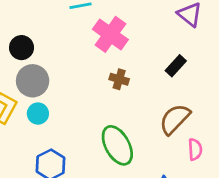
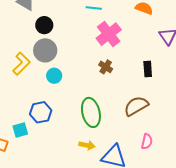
black rectangle: (176, 66) -> (148, 69), turned -63
cyan circle: (38, 114) -> (54, 76), moved
pink semicircle: (195, 149) -> (147, 142), moved

